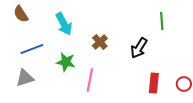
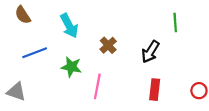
gray triangle: (25, 78) -> (16, 92), moved, turned 36
red rectangle: (154, 83) -> (155, 90), moved

